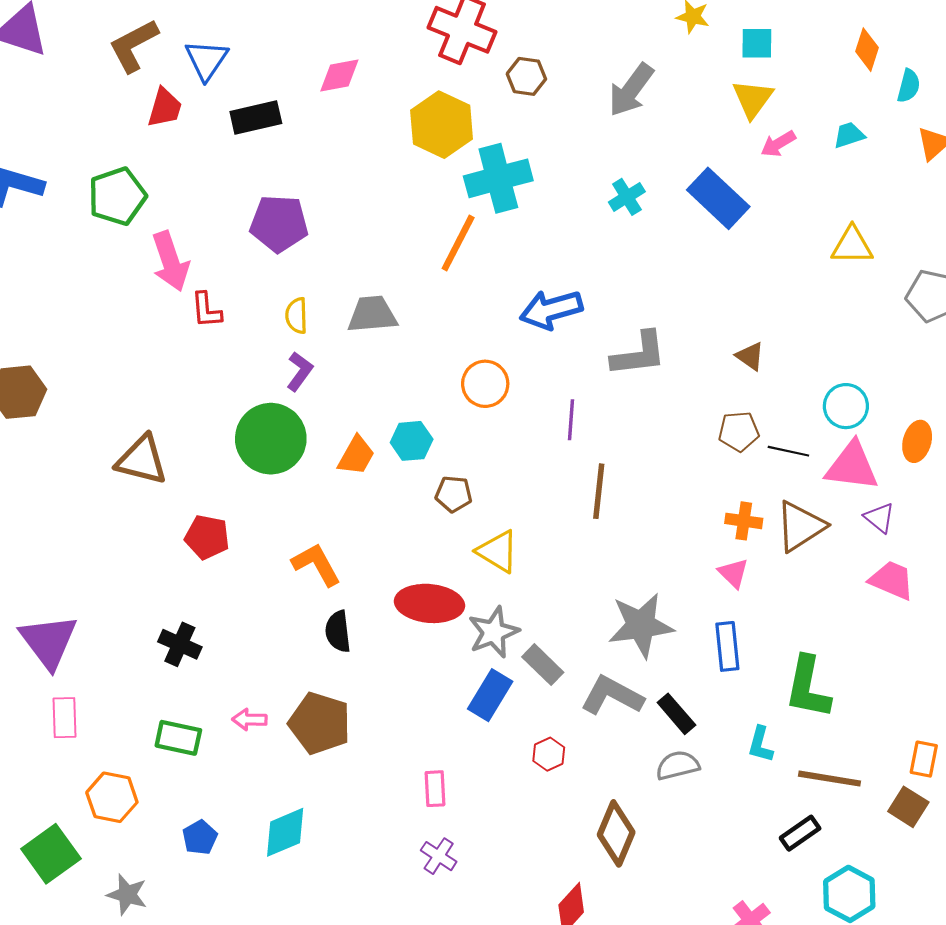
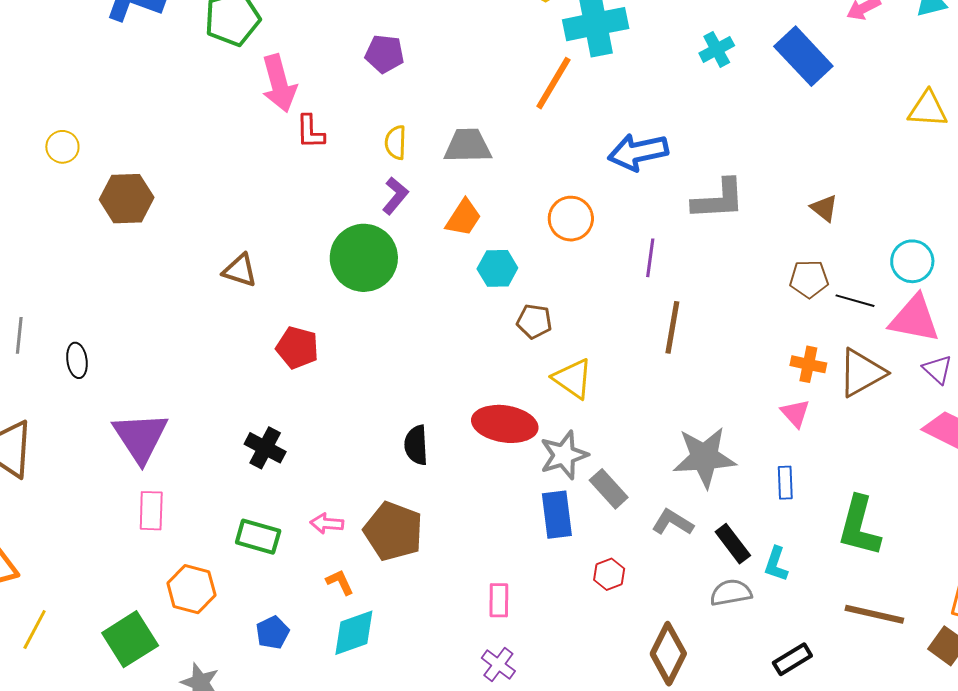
purple pentagon: (279, 223) -> (385, 54), size x0.7
orange trapezoid: (356, 456) -> (463, 218), moved
brown triangle: (142, 460) -> (240, 270), size x0.7
orange L-shape: (316, 564) -> (340, 582), moved, size x0.6
blue rectangle: (727, 646) -> (785, 483), size x0.7
blue rectangle: (490, 695) -> (557, 515), turned -42
gray L-shape: (612, 696) -> (673, 522), size x0.7
cyan L-shape: (760, 744) -> (776, 564), moved
black rectangle: (800, 833) -> (792, 659), moved

